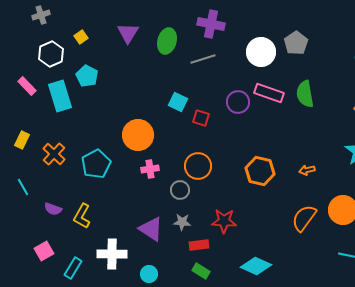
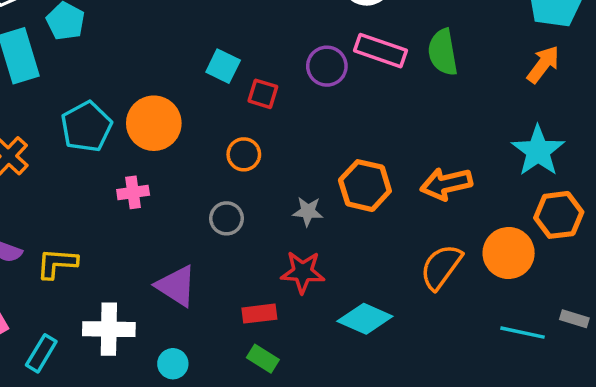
cyan pentagon: (96, 164) -> (86, 127), moved
orange circle: (198, 166) -> (244, 154), moved, size x0.7
pink cross: (150, 169) -> (133, 192), moved
orange arrow: (307, 170) -> (446, 184), size x1.8
yellow L-shape: (82, 216) -> (57, 263), turned 65
gray star: (182, 222) -> (308, 211), moved
cyan diamond: (256, 266) -> (365, 319), moved

